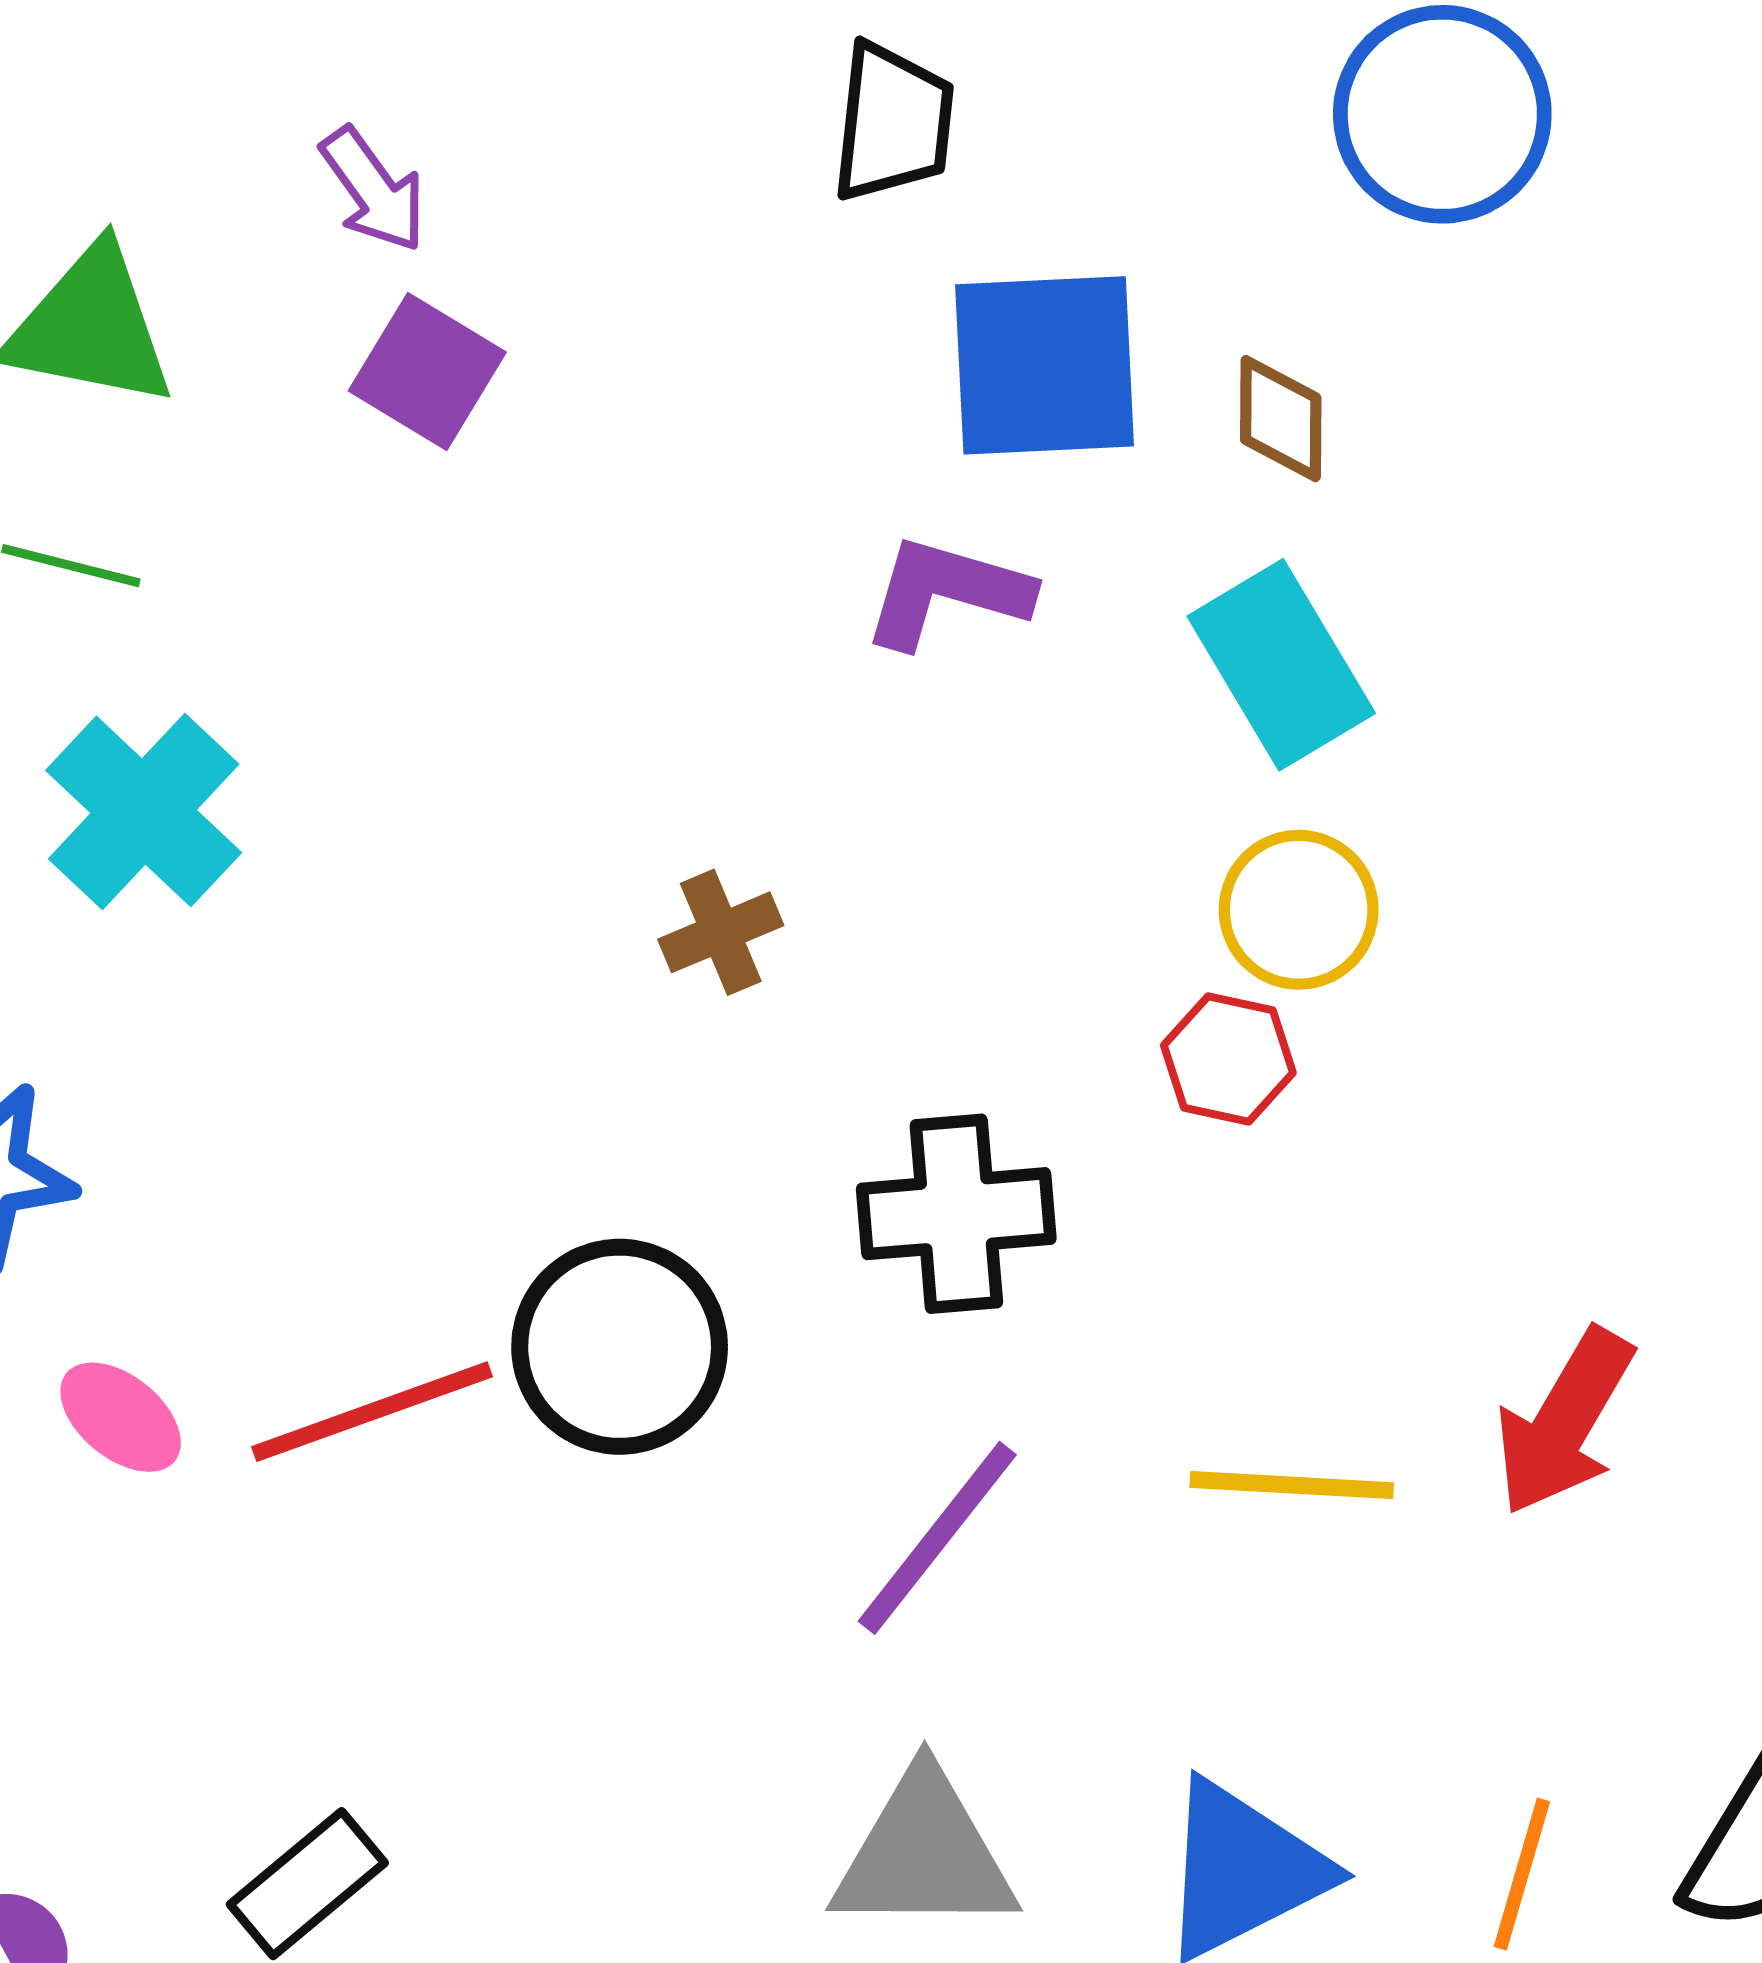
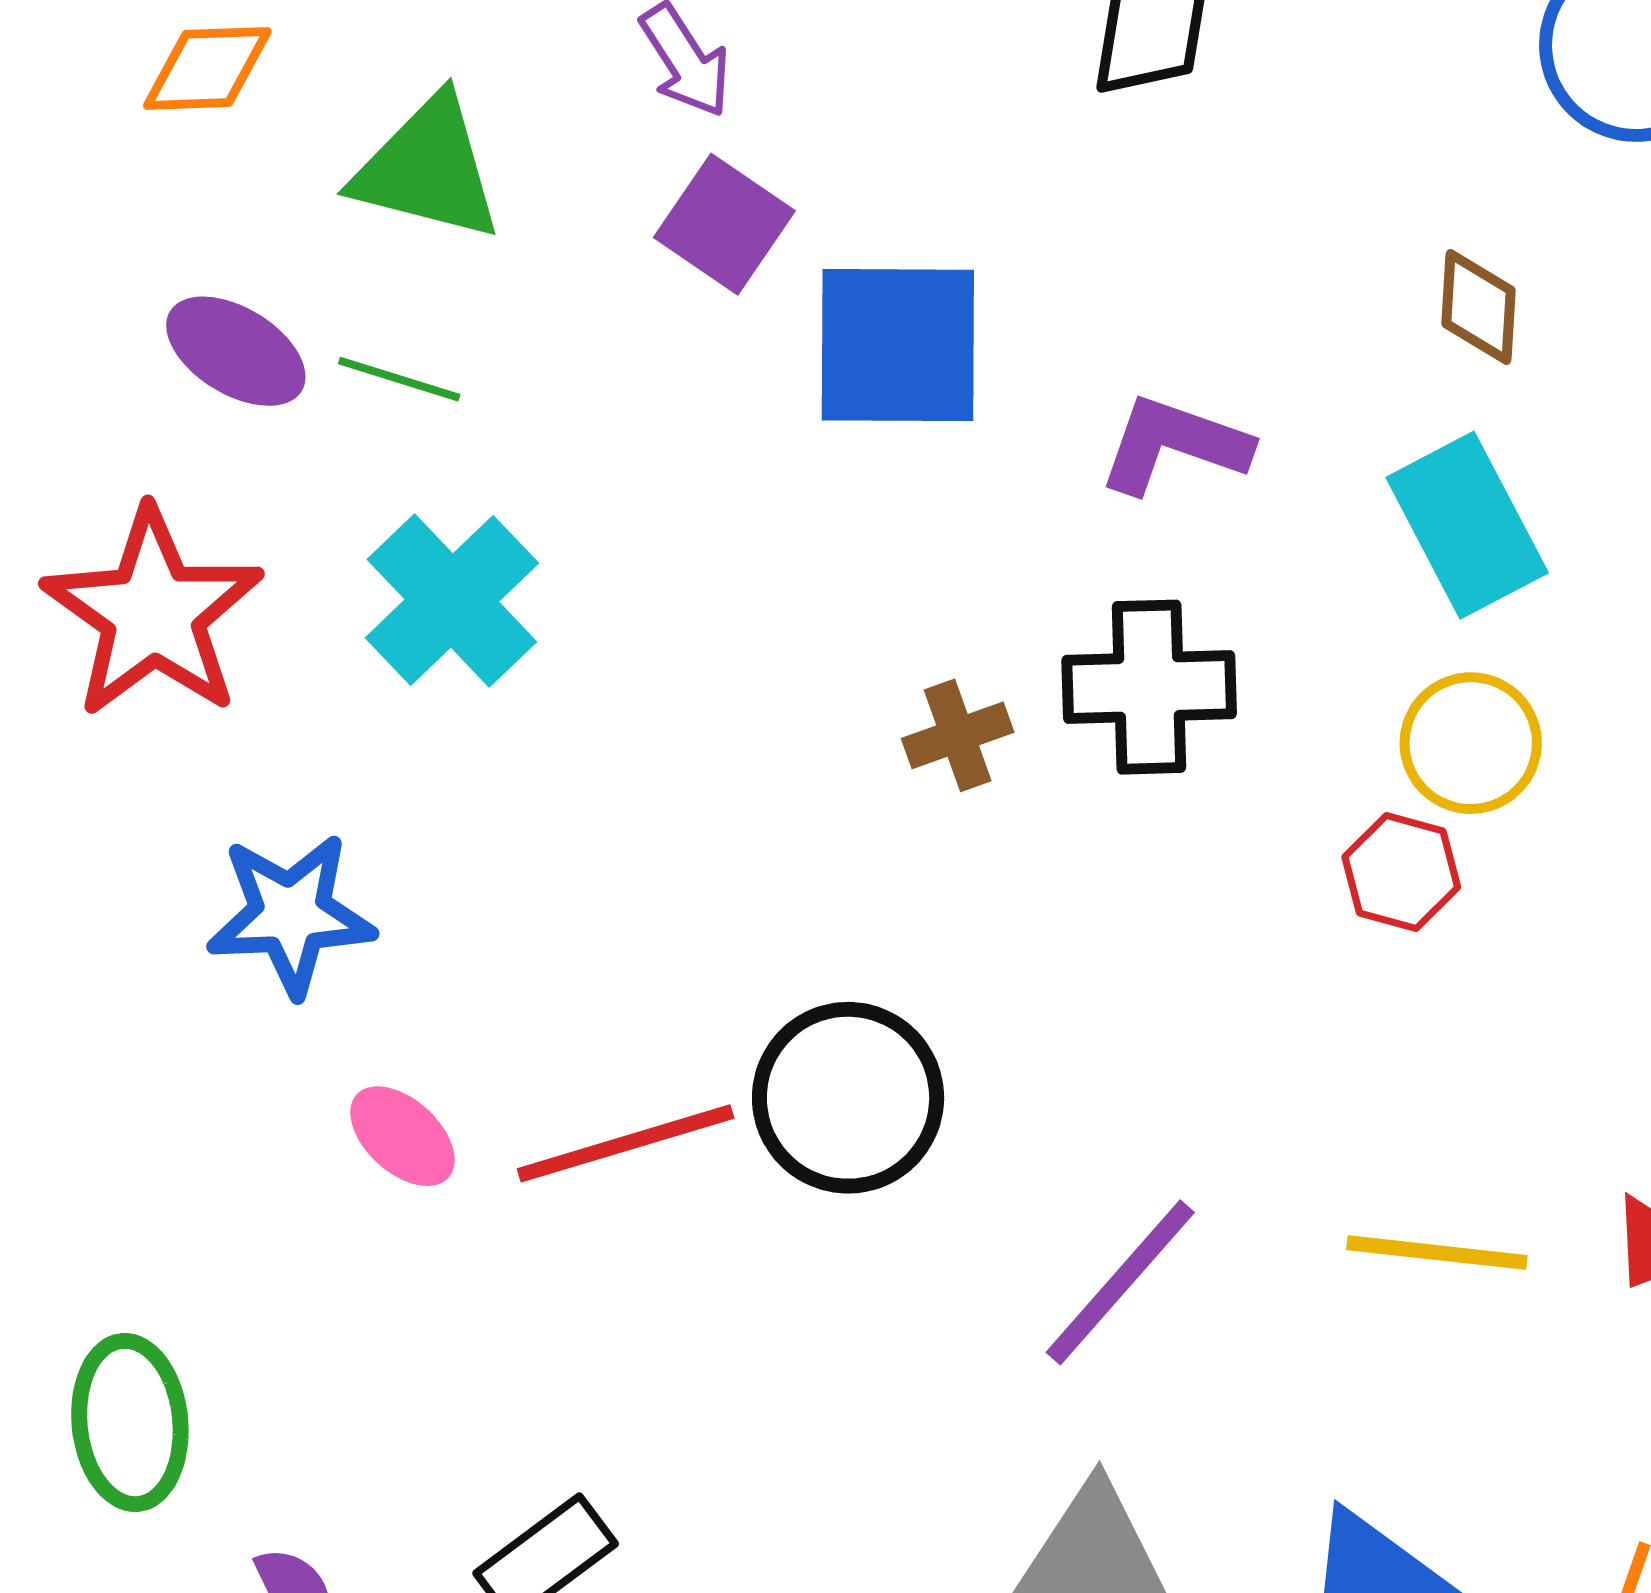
blue square: (1045, 365) -> (898, 345), moved
black cross: (956, 1214) -> (1149, 687), moved

